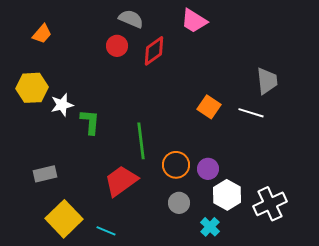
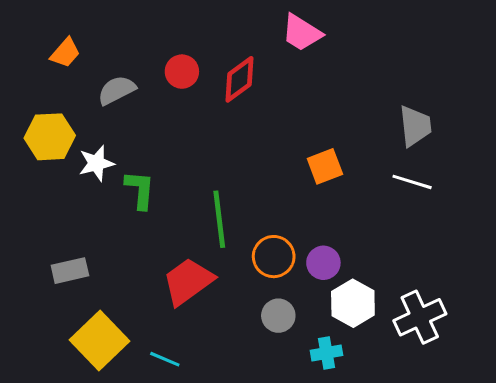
gray semicircle: (131, 19) -> (117, 90), moved, turned -50
orange square: (209, 107) -> (325, 166), turned 35
white line: (251, 113) -> (412, 182), moved
cyan cross: (210, 227) -> (327, 353), turned 36

